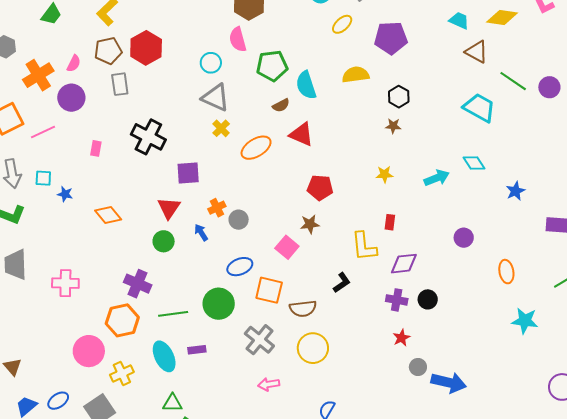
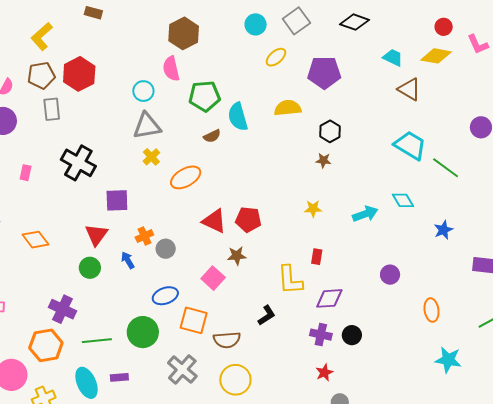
green line: (513, 81) -> (446, 168), moved
gray triangle: (216, 98) -> (147, 126), turned -36
red triangle: (301, 134) -> (214, 221), moved

